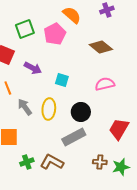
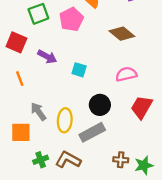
gray arrow: (25, 107) -> (38, 111), moved
yellow ellipse: (49, 109) -> (65, 120), moved
red trapezoid: (119, 129) -> (142, 107), moved

